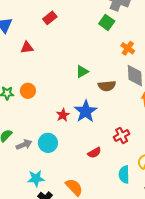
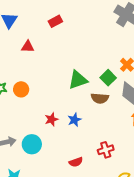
green square: (107, 22) -> (108, 78), moved
green triangle: (82, 72) -> (78, 80), size x1.5
blue star: (86, 111) -> (74, 120), size x0.6

